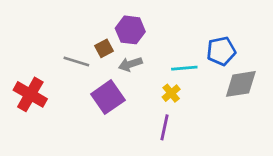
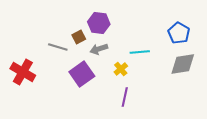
blue pentagon: (221, 51) -> (179, 33), moved, turned -30
yellow cross: (171, 93) -> (121, 69), moved

